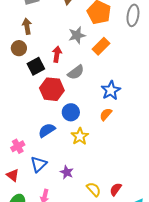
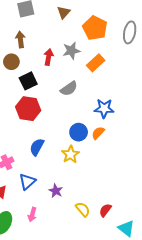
red arrow: (57, 54) -> (49, 57), moved
red hexagon: (52, 89) -> (28, 109), moved
blue star: (111, 90) -> (104, 108), turned 30
blue circle: (71, 112) -> (79, 132), moved
blue semicircle: (47, 130) -> (37, 147), turned -30

